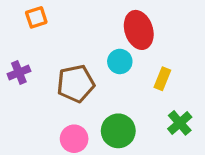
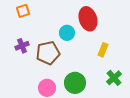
cyan circle: (120, 61) -> (67, 33), moved
purple cross: (19, 73) -> (22, 46), moved

